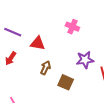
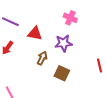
purple star: (85, 60) -> (63, 43), moved

